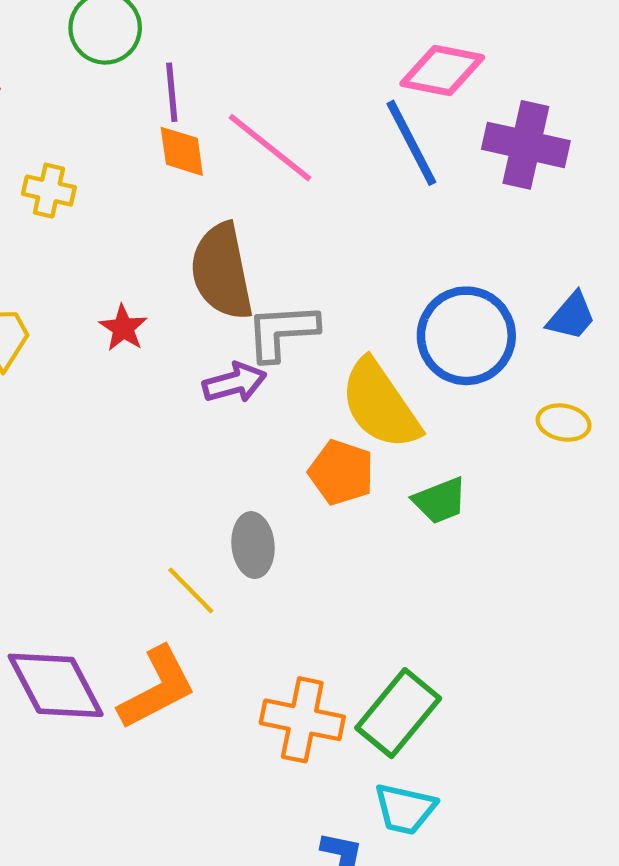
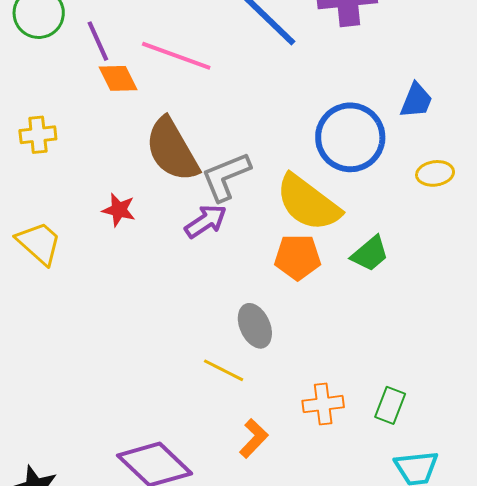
orange L-shape: (157, 688) -> (254, 438), moved, size x0.6
green rectangle: (398, 713) -> (390, 405), size x0.6
orange cross: (302, 720) -> (323, 404), moved, size x0.7

